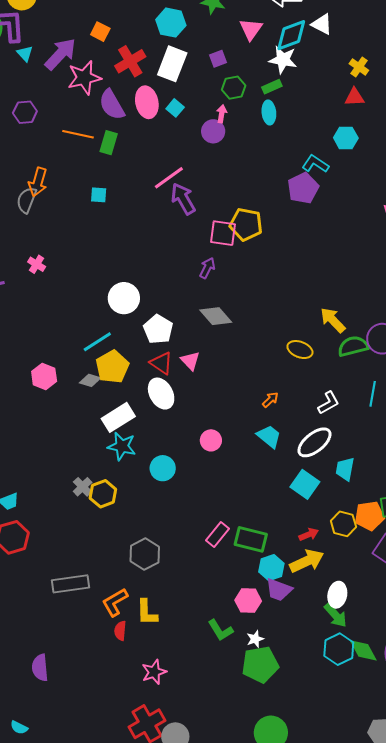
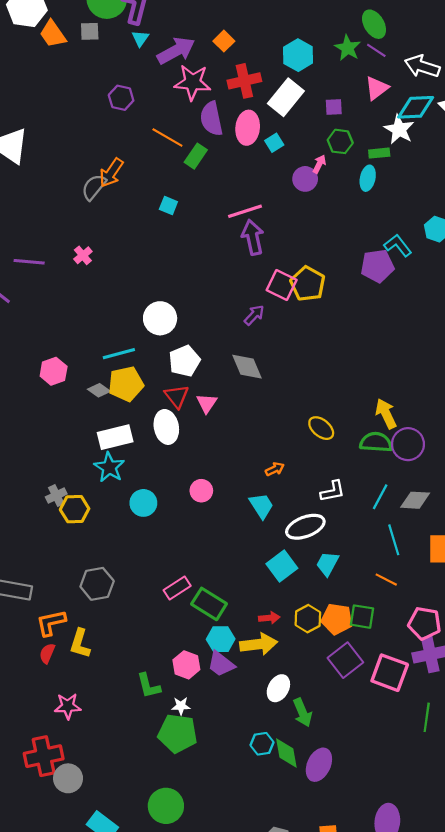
yellow arrow: (333, 320) -> (386, 414), moved
green arrow: (335, 615) -> (303, 713), moved
cyan hexagon: (339, 649) -> (262, 744), size x0.7

